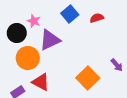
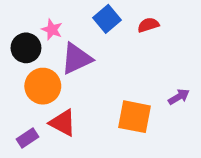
purple arrow: (117, 65) -> (179, 97), turned -80
orange square: (88, 78) -> (134, 117), turned -35

